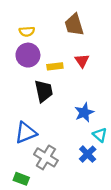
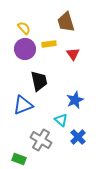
yellow semicircle: (27, 31) -> (24, 28), turned -128
yellow rectangle: (55, 66) -> (49, 44), moved
blue triangle: (26, 133) -> (23, 105), moved
cyan triangle: (100, 135) -> (61, 120), moved

